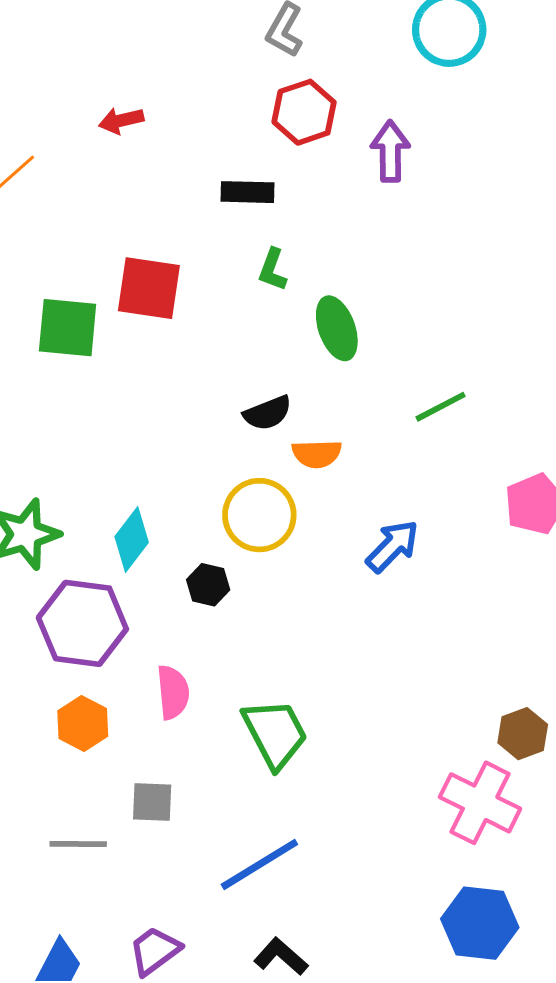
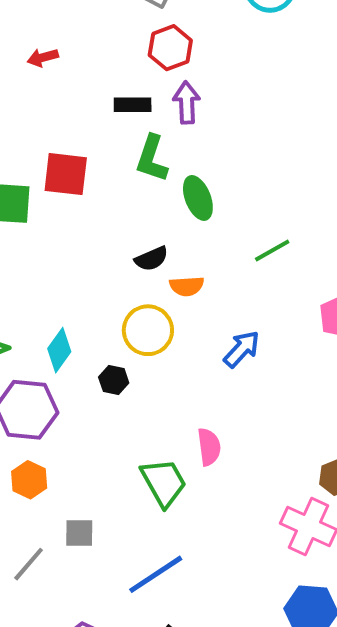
purple arrow: (390, 151) -> (187, 103), moved
green L-shape: (273, 270) -> (152, 158), size x1.6
pink semicircle: (173, 692) -> (209, 447), moved
gray line: (78, 844) -> (29, 564), turned -48

